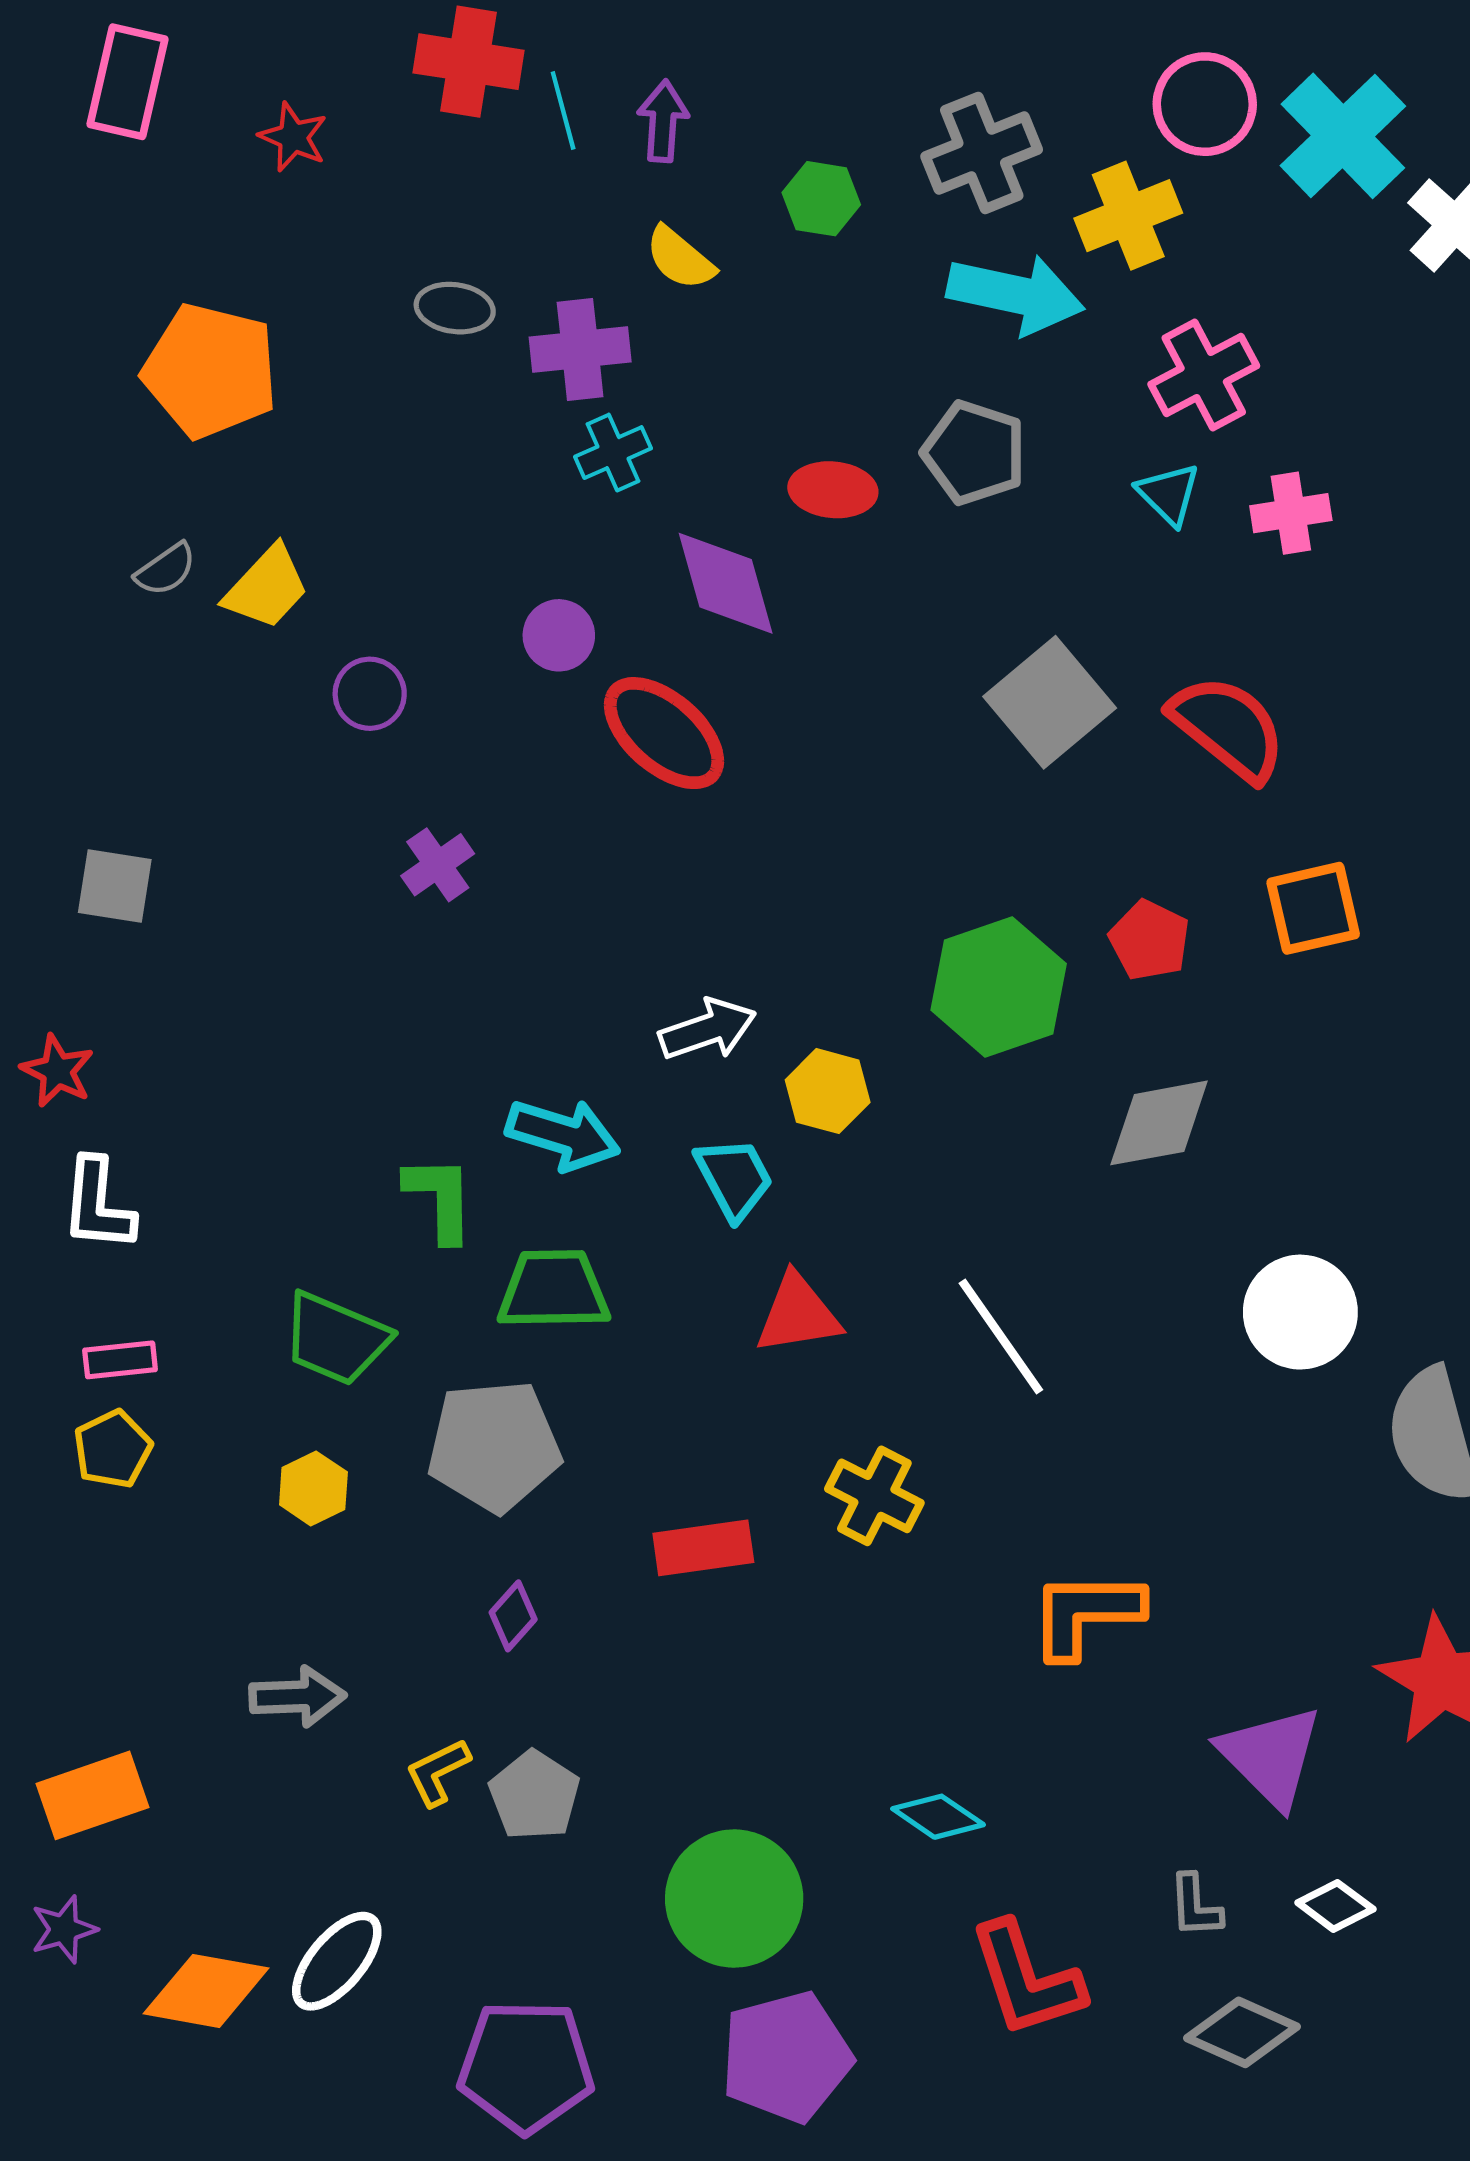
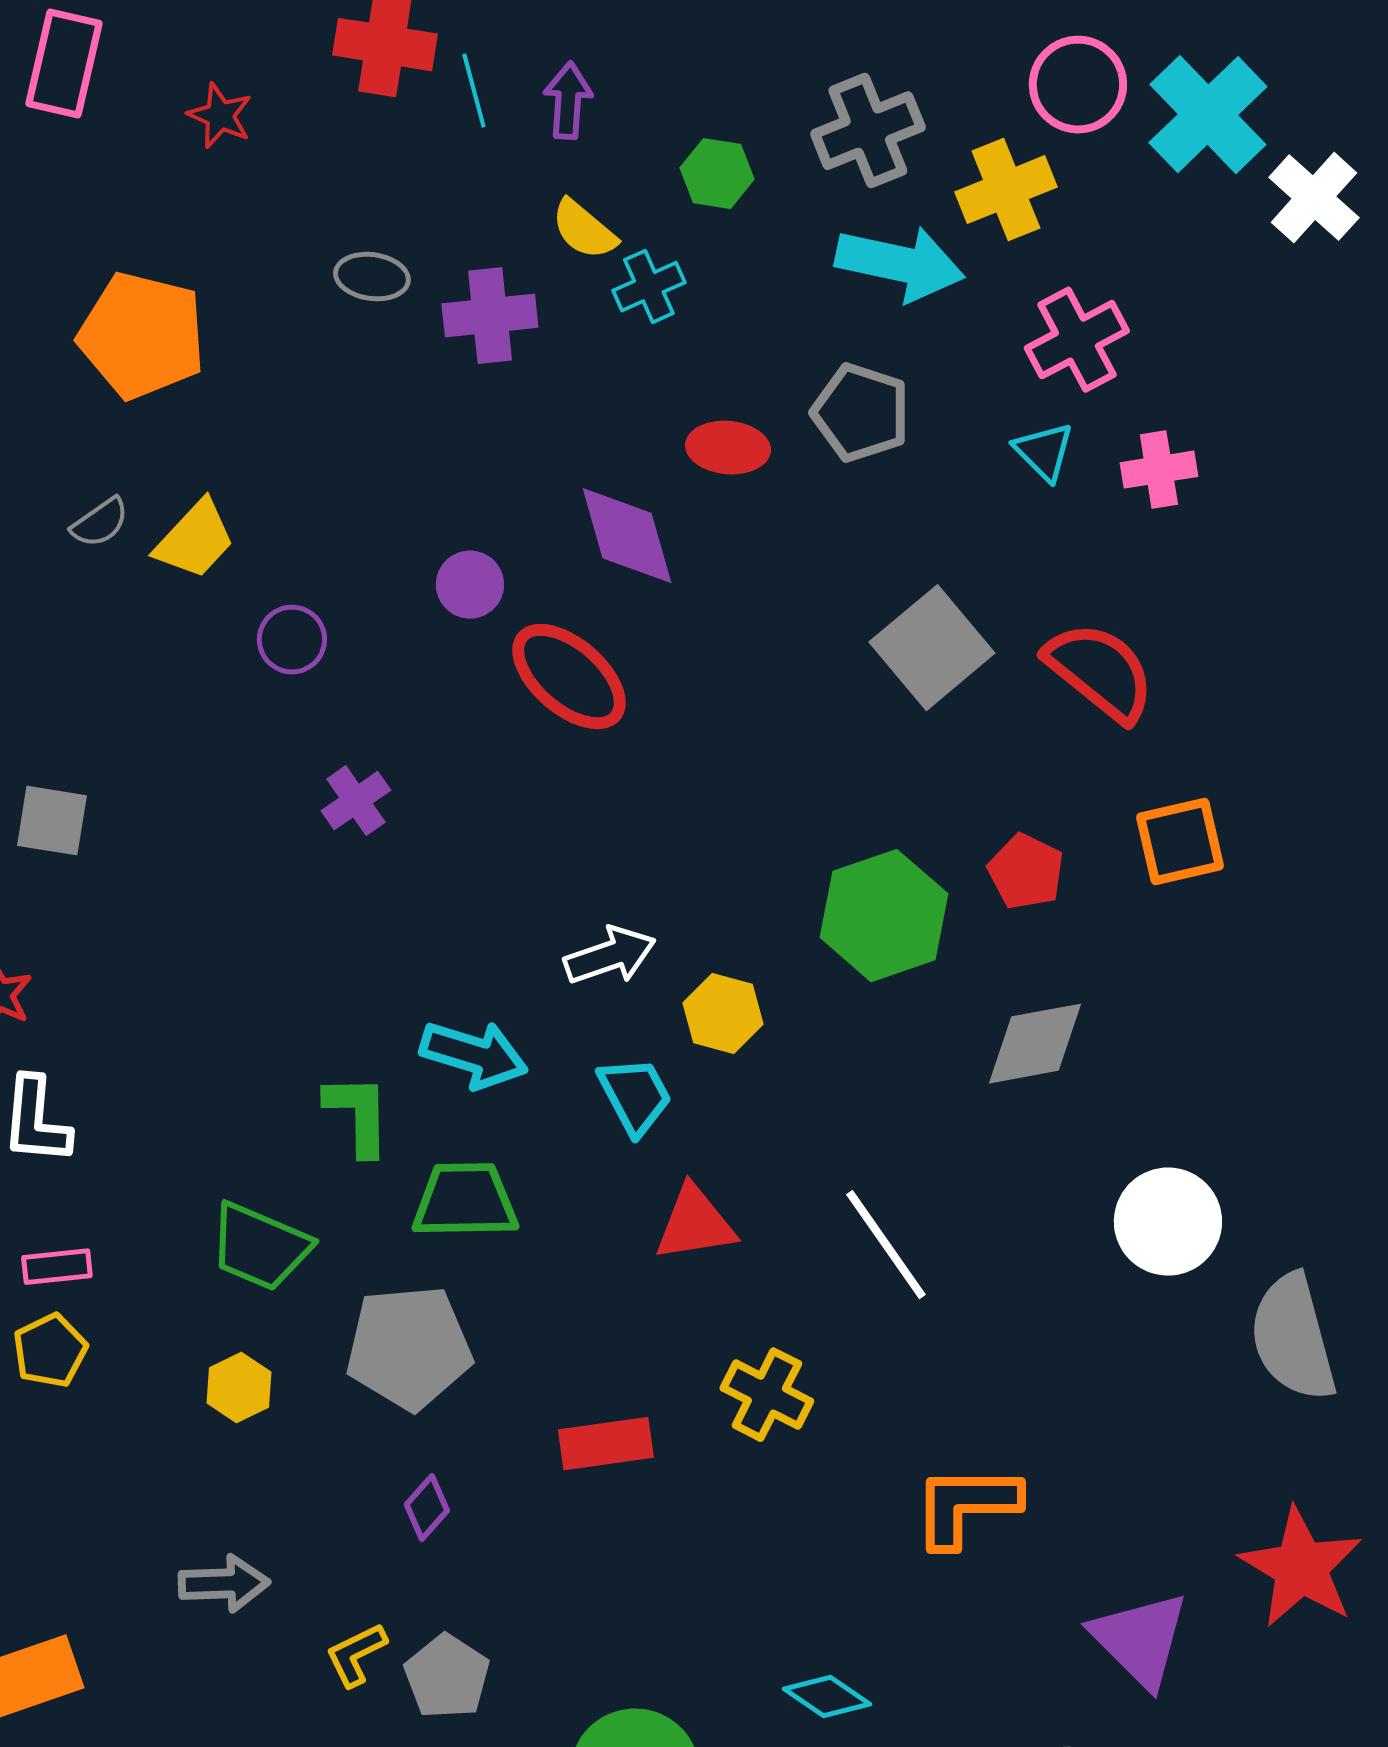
cyan cross: (613, 453) -> (649, 287), moved

